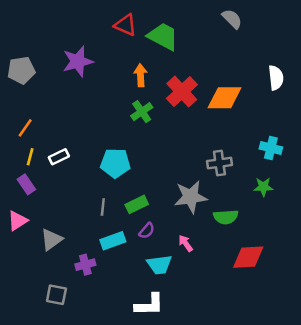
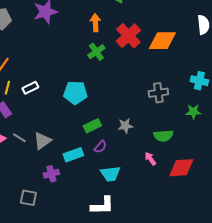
gray star: (191, 197) -> (125, 126), moved, size x0.6
gray line: (103, 207) -> (19, 138), moved, turned -64
gray triangle: (51, 240) -> (42, 141), moved
pink arrow: (186, 243) -> (150, 159), moved

